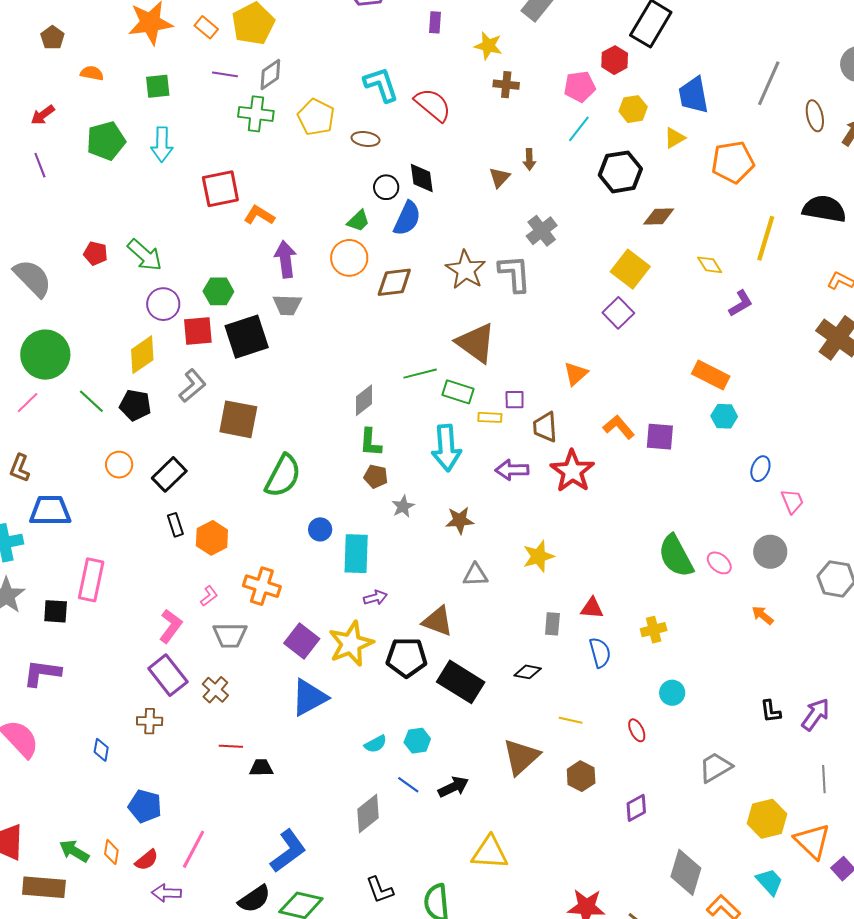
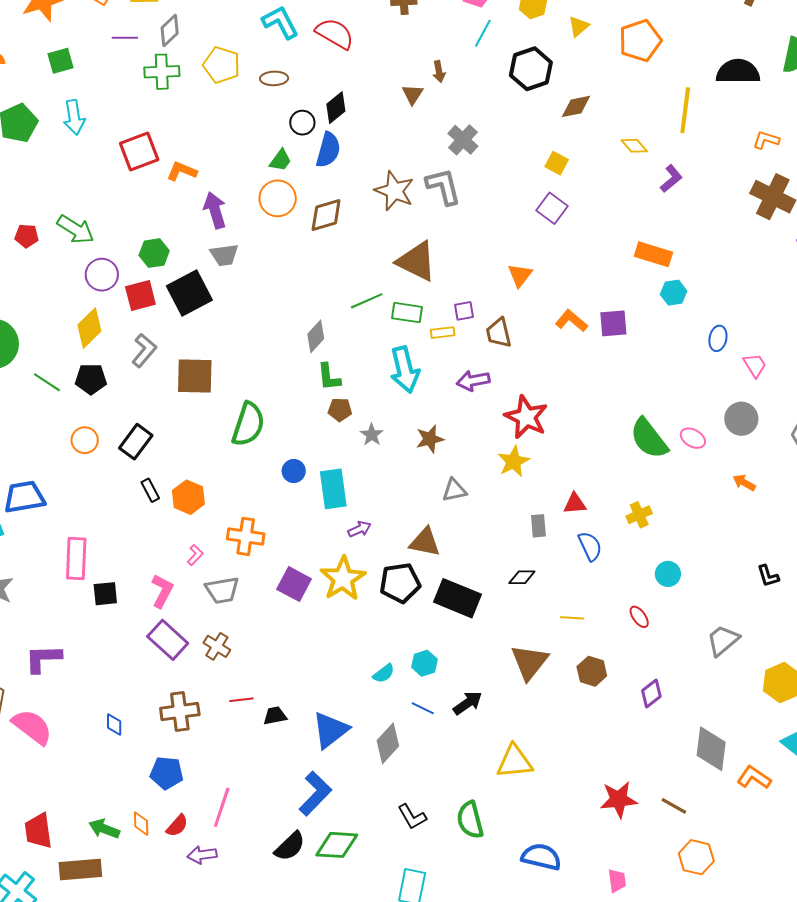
black diamond: (422, 178) -> (336, 108), turned 68
yellow square: (630, 269) -> (557, 163), size x0.6
red star: (572, 471) -> (526, 417), moved
black square: (56, 611) -> (105, 594), moved
blue triangle: (309, 698) -> (330, 730), moved
brown cross: (150, 721) -> (180, 711), moved, size x1.5

